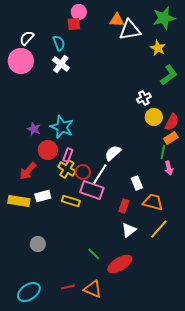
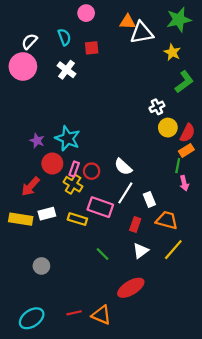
red square: (74, 24) -> (92, 48), moved
cyan semicircle: (59, 43) -> (64, 37), moved
white semicircle: (113, 153) -> (123, 167), turned -96
red circle: (83, 172) -> (92, 171), moved
white line: (100, 174) -> (125, 193), moved
green line: (94, 254) -> (102, 254), moved

